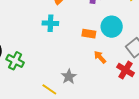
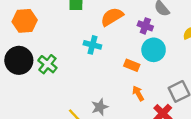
cyan circle: (112, 27) -> (154, 50), moved
green cross: (15, 61) -> (47, 64), moved

